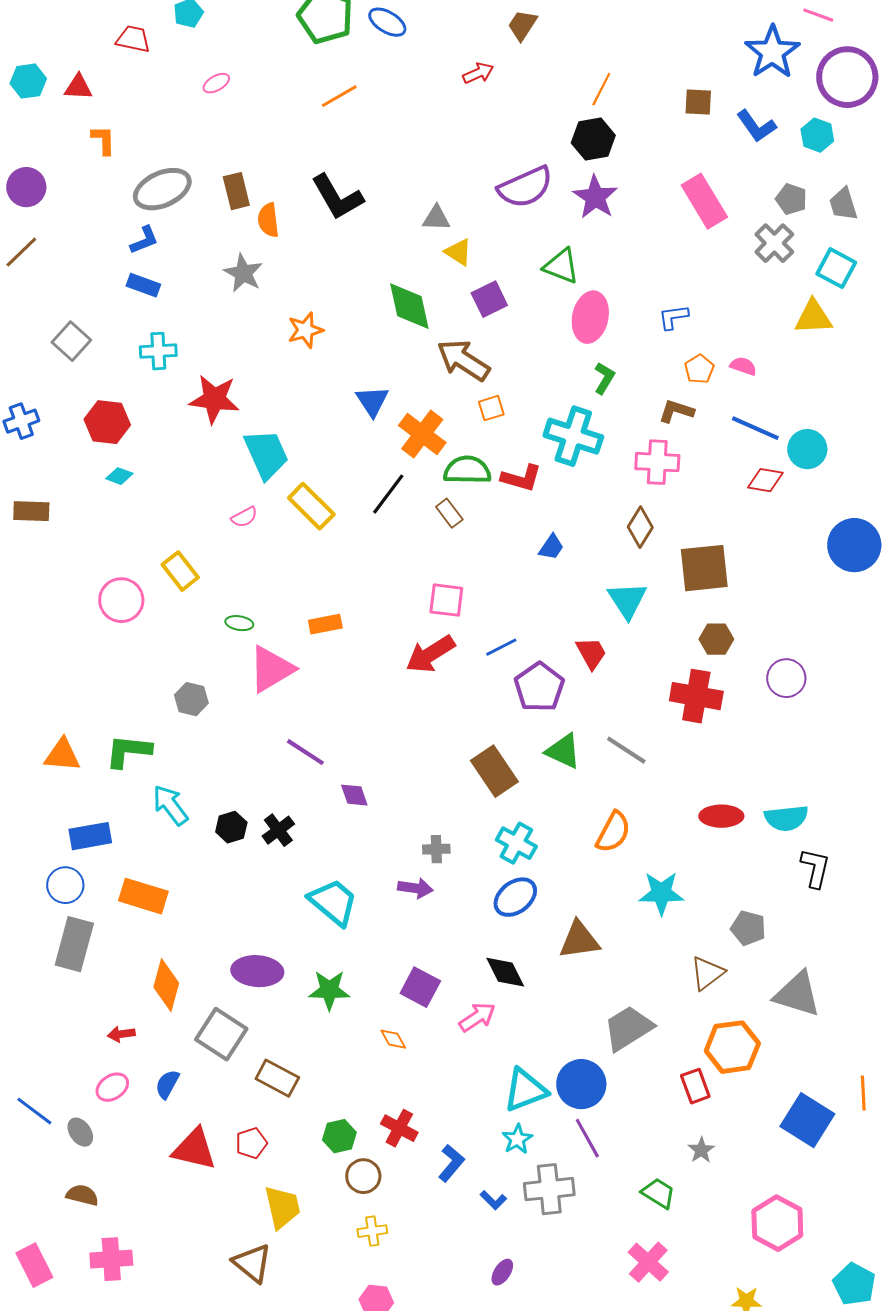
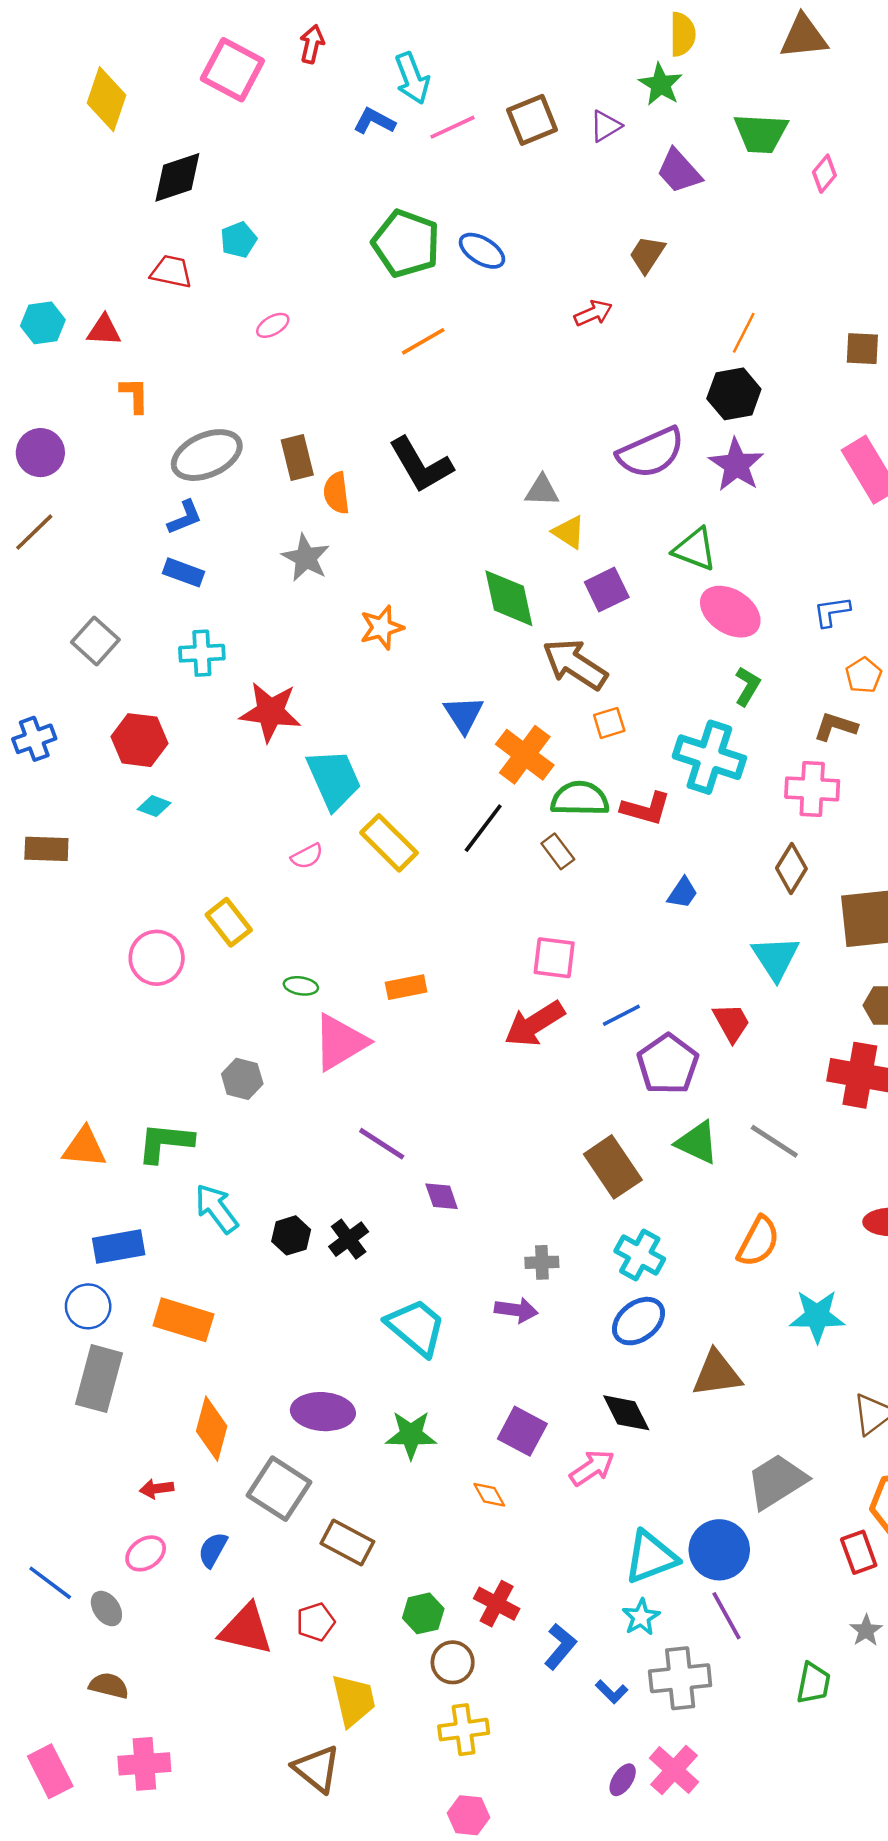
pink ellipse: (590, 317) -> (730, 612), turned -69
green trapezoid: (658, 1193) -> (813, 1683), turned 69
yellow cross: (372, 1231) -> (464, 1730), size x1.4
pink cross: (648, 1262) -> (674, 1770), moved

